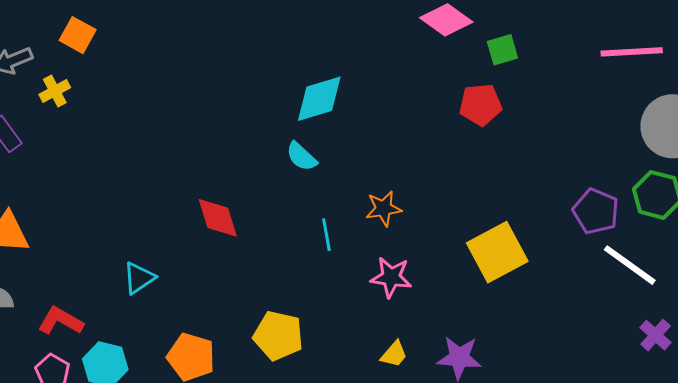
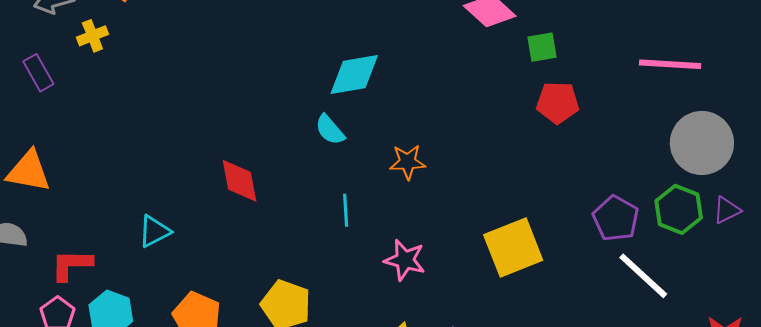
red pentagon: (481, 105) -> (558, 103), moved
orange star: (383, 208) -> (408, 162), moved
red L-shape: (61, 321) -> (71, 265), turned -36

